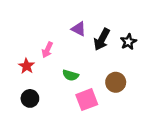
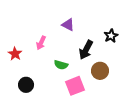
black arrow: (102, 39) -> (86, 50), moved
red star: (26, 66) -> (15, 54), moved

